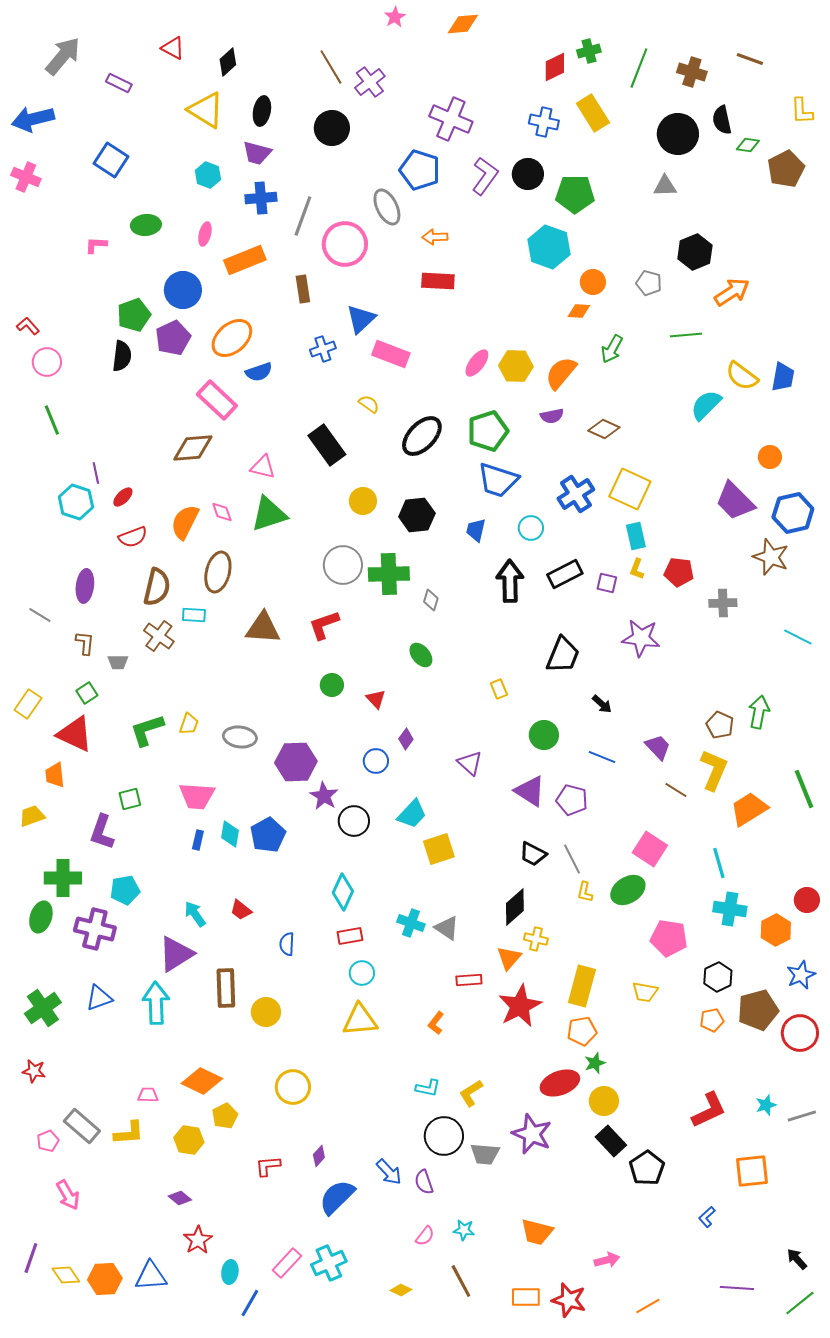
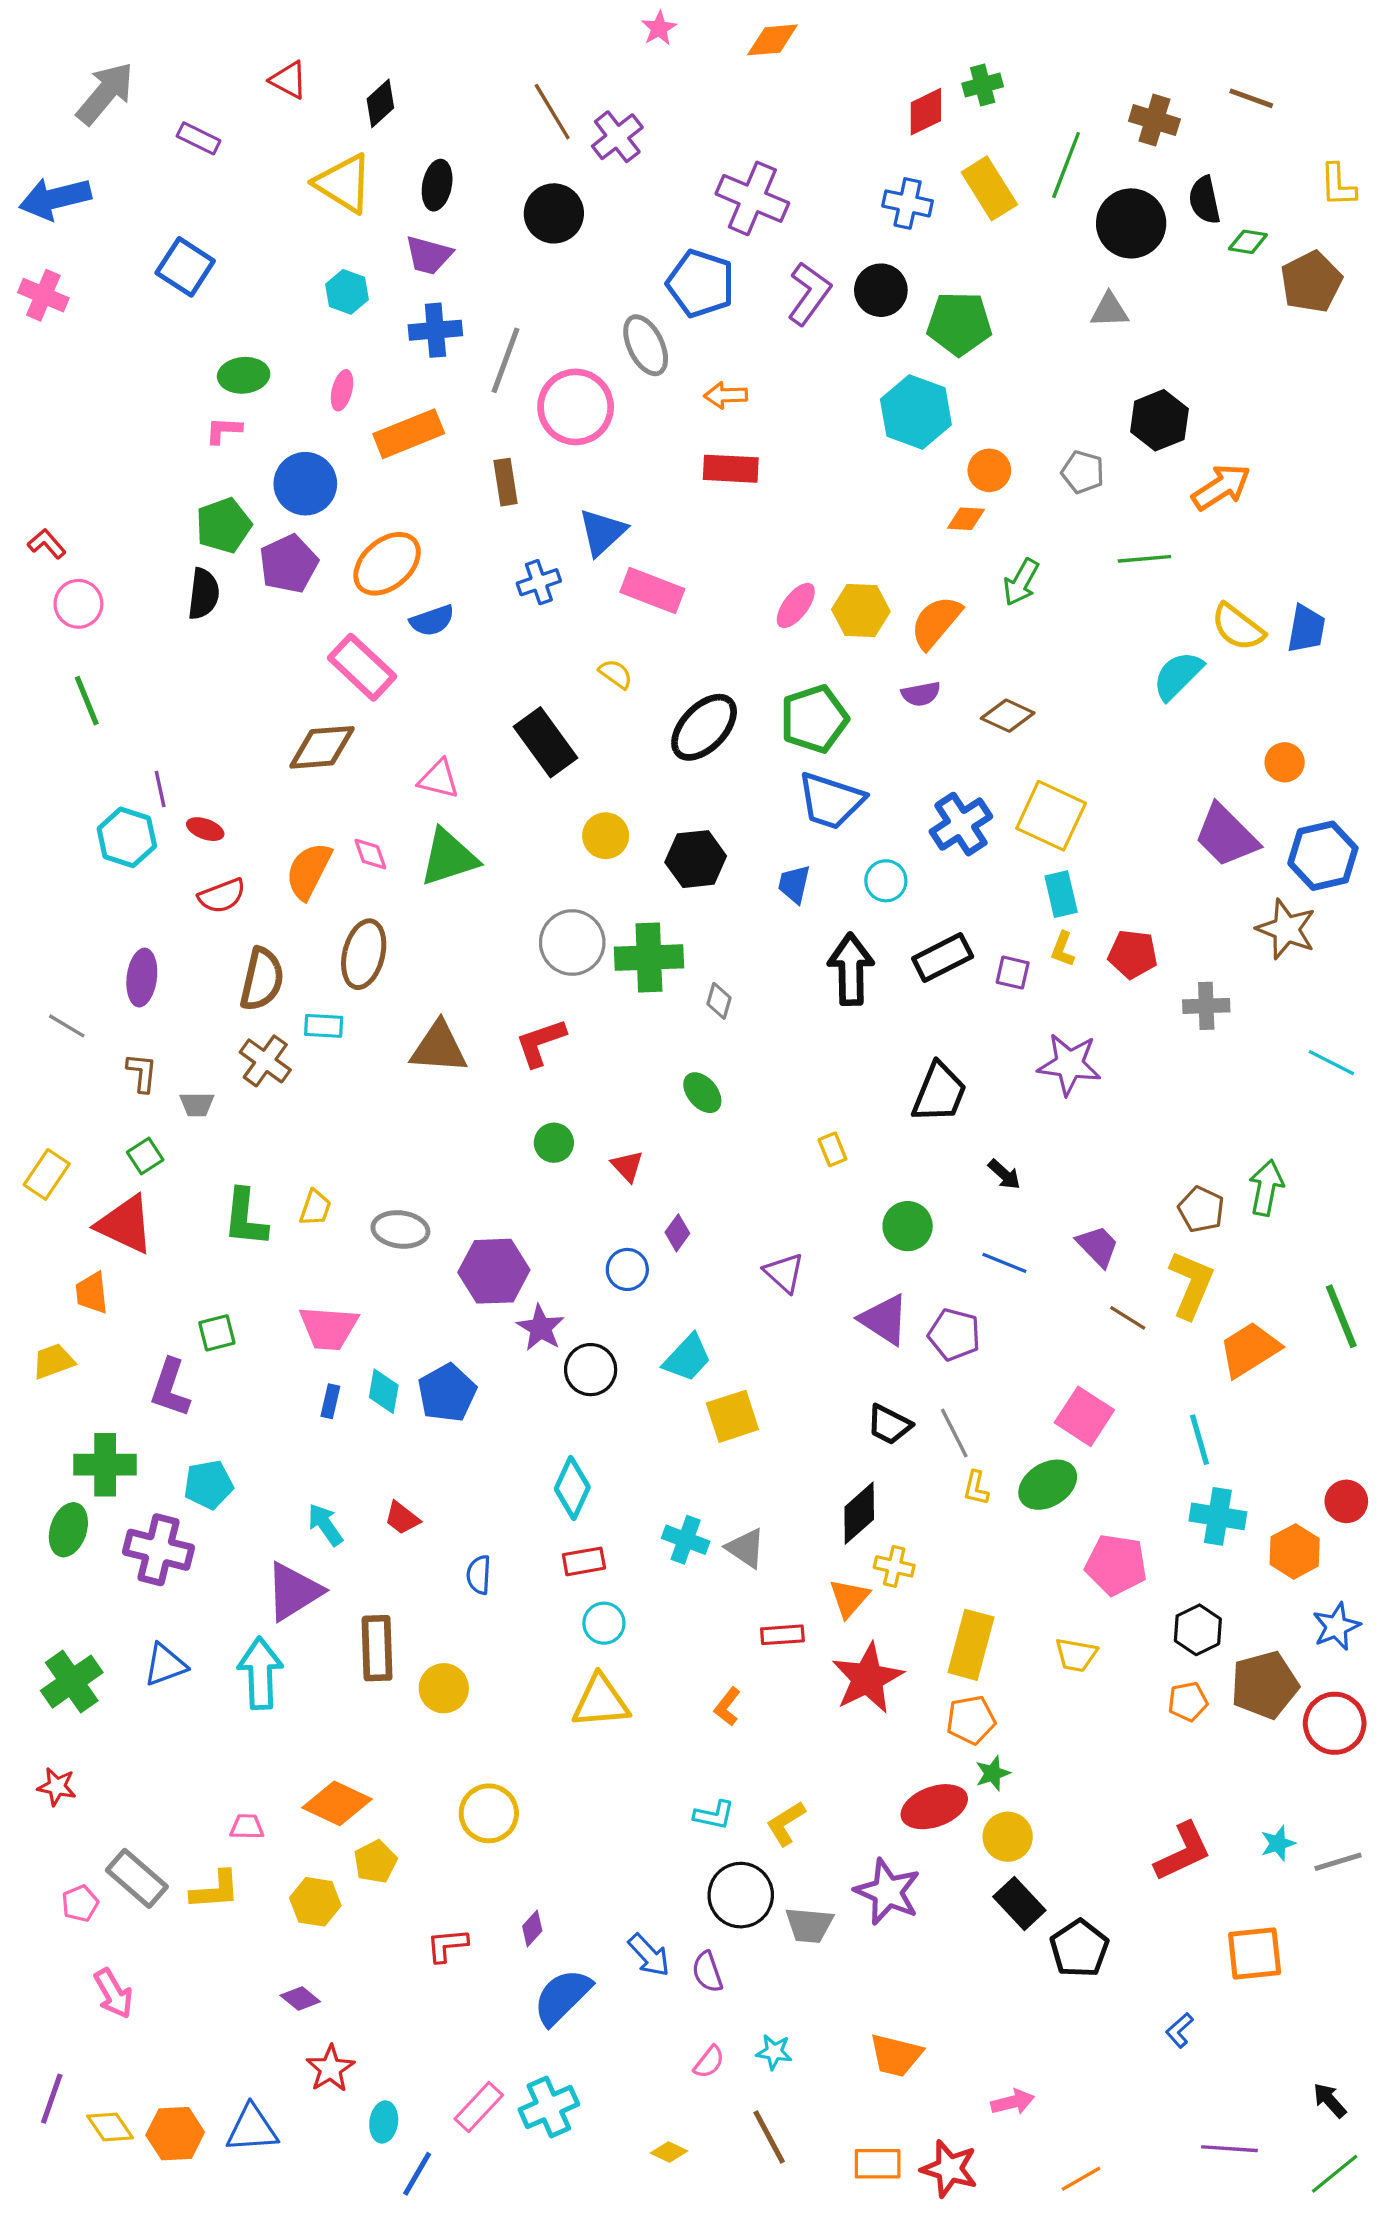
green line: (639, 68) -> (1066, 165), moved
pink L-shape: (96, 245) -> (224, 430), moved
red ellipse: (123, 497) -> (205, 829), turned 65
green L-shape: (147, 730) -> (245, 1218), turned -66

